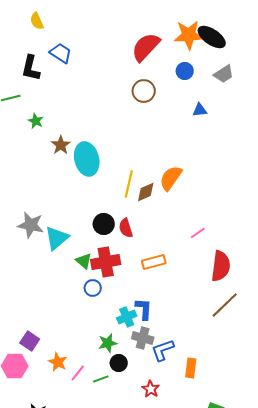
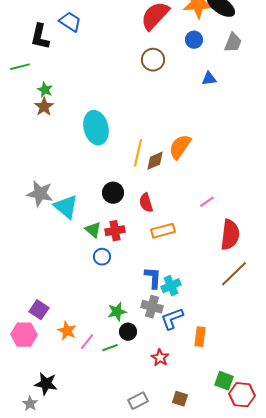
gray trapezoid: (224, 74) -> (233, 43), turned -35
brown star: (61, 145) -> (44, 107), moved
red semicircle: (126, 228) -> (146, 203), moved
cyan triangle: (57, 238) -> (66, 207), turned -40
red cross: (106, 262) -> (115, 231), size x0.7
cyan cross: (127, 317) -> (171, 286), moved

